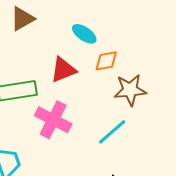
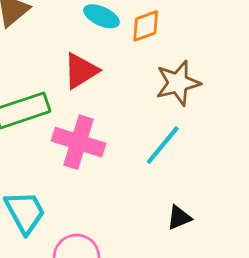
orange diamond: (106, 61) -> (146, 26), moved

